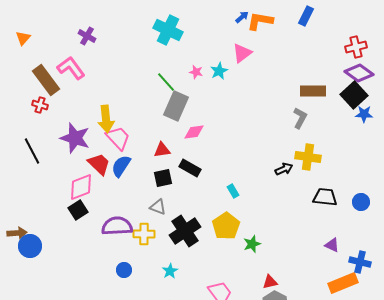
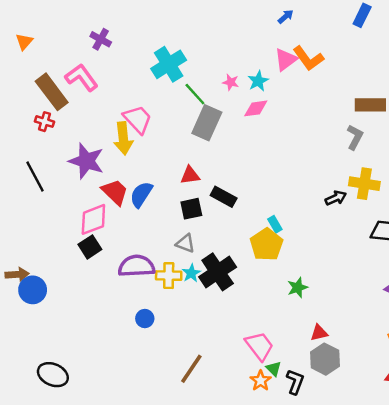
orange L-shape: (260, 21) -> (308, 58), moved, turned -136
cyan cross: (168, 30) -> (169, 64), moved, turned 32
pink diamond: (194, 132) -> (256, 108), moved
pink trapezoid: (118, 138) -> (138, 119), moved
yellow pentagon: (226, 226) -> (267, 245), moved
cyan star: (170, 271) -> (191, 273), moved

